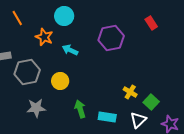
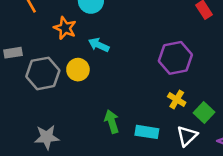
purple hexagon: (111, 38) -> (175, 58), moved
yellow circle: (60, 81) -> (78, 70), moved
gray star: (36, 108) -> (47, 137), moved

